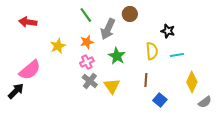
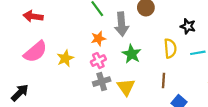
gray arrow: (108, 29) -> (122, 24), turned -30
yellow star: (58, 46) -> (65, 58), moved
pink semicircle: (30, 70) -> (35, 52), moved
gray cross: (90, 81) -> (102, 82), turned 35

